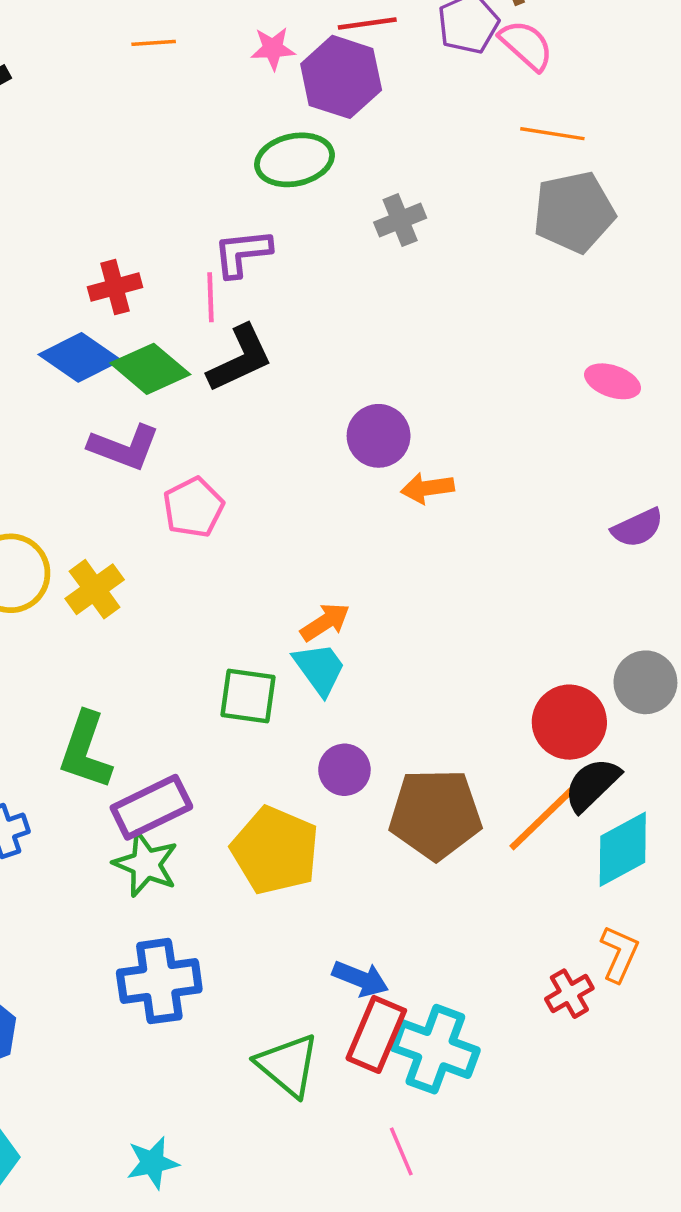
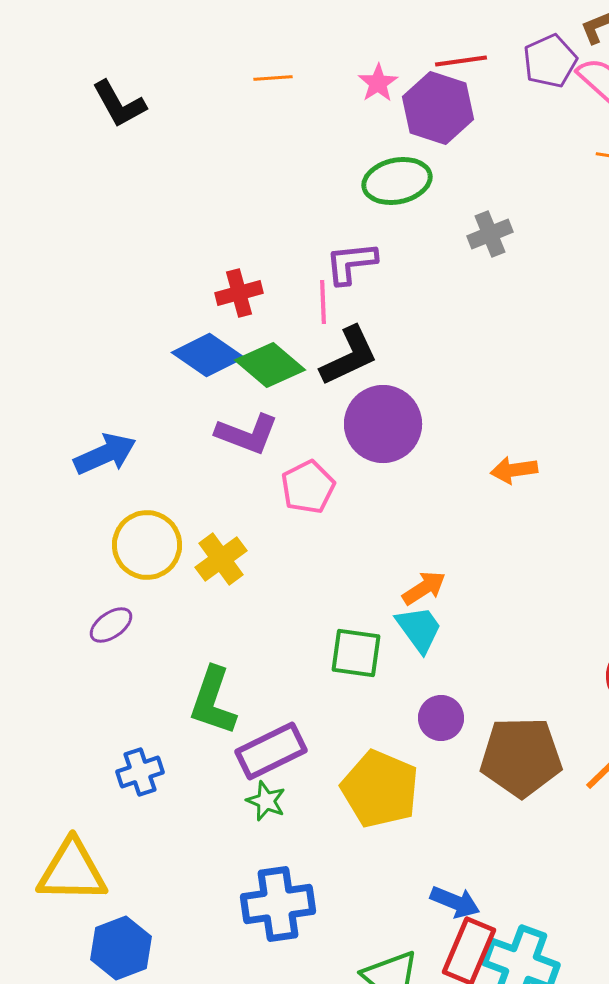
pink star: (273, 49) -> (378, 83), turned -30
purple circle: (379, 436) -> (383, 424), moved, size x1.4
green star: (146, 864) -> (266, 801), size x0.7

